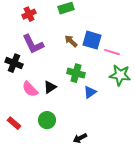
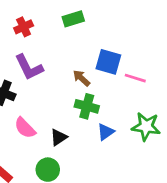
brown arrow: (71, 41) -> (81, 78), moved
green star: (120, 75) -> (146, 127), moved
black triangle: (50, 87) -> (59, 137), moved

